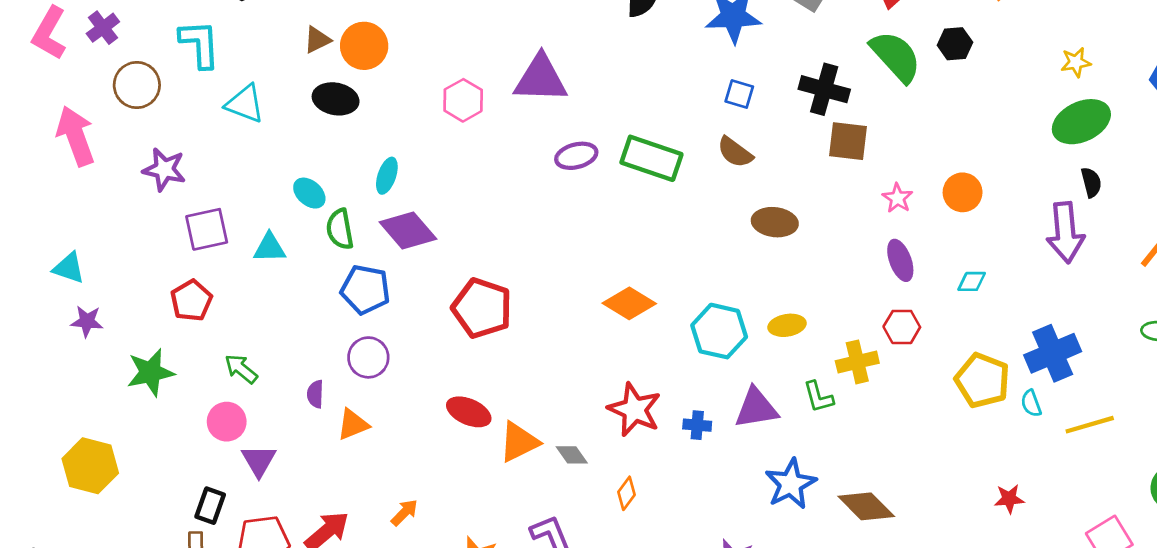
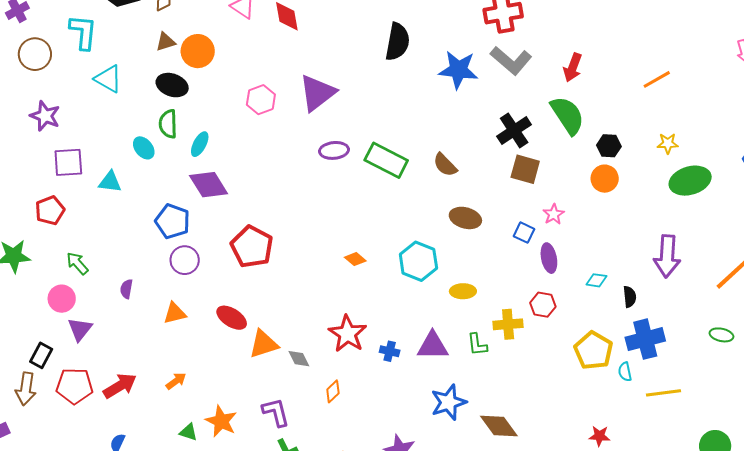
black hexagon: (955, 44) -> (609, 146), moved
yellow star: (1076, 62) -> (668, 143), moved
purple triangle: (541, 79) -> (317, 93), turned -48
black cross: (824, 89) -> (514, 130), turned 32
blue square: (739, 94) -> (524, 233), moved
black semicircle: (1091, 182) -> (630, 297), moved
orange circle: (963, 192) -> (605, 179), moved
green semicircle: (340, 229) -> (168, 124), moved
orange diamond: (629, 303) -> (355, 259), size x0.6
cyan hexagon: (719, 331) -> (418, 261), moved
purple circle: (368, 357) -> (185, 260), moved
orange triangle: (353, 424) -> (175, 313), moved

